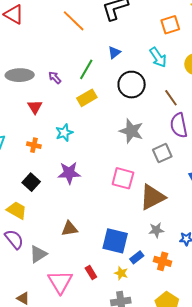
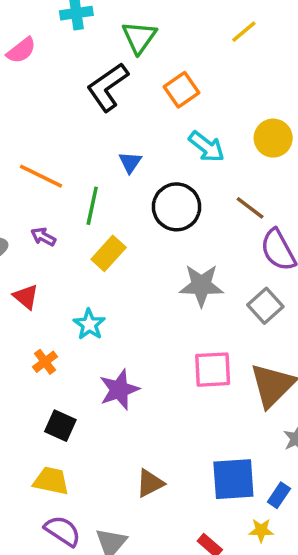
orange line: (74, 21) -> (41, 176), moved
orange square: (170, 25) -> (181, 90), moved
orange cross: (34, 145) -> (45, 362), turned -32

